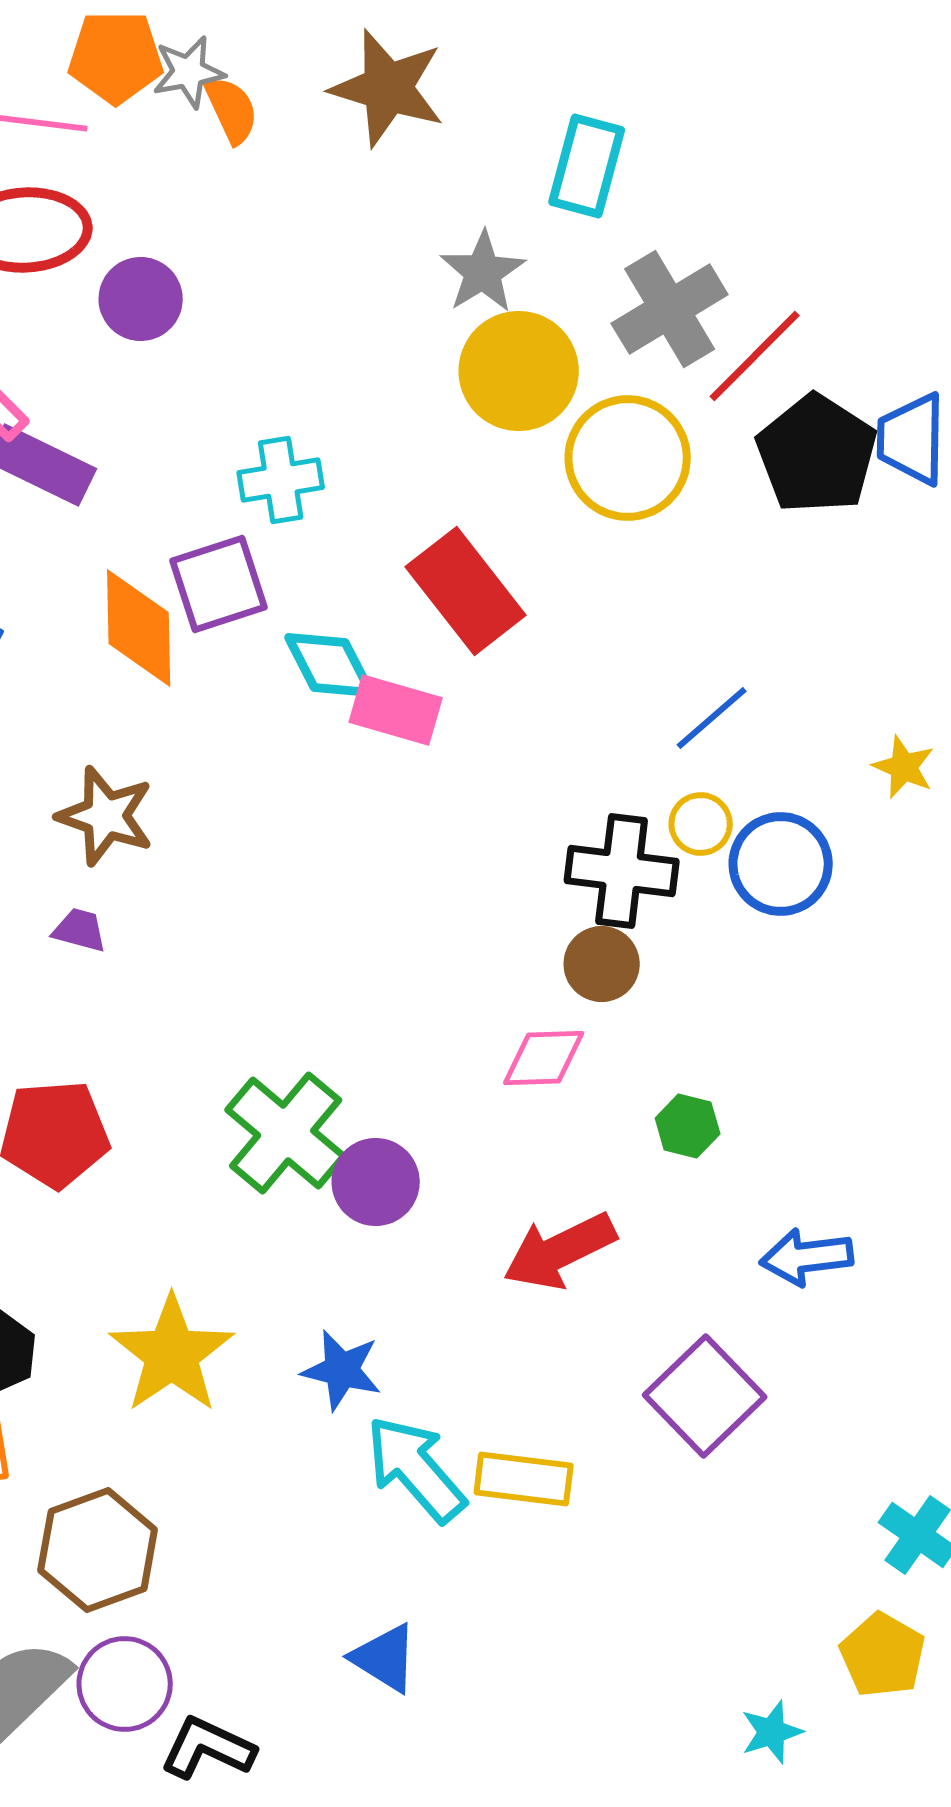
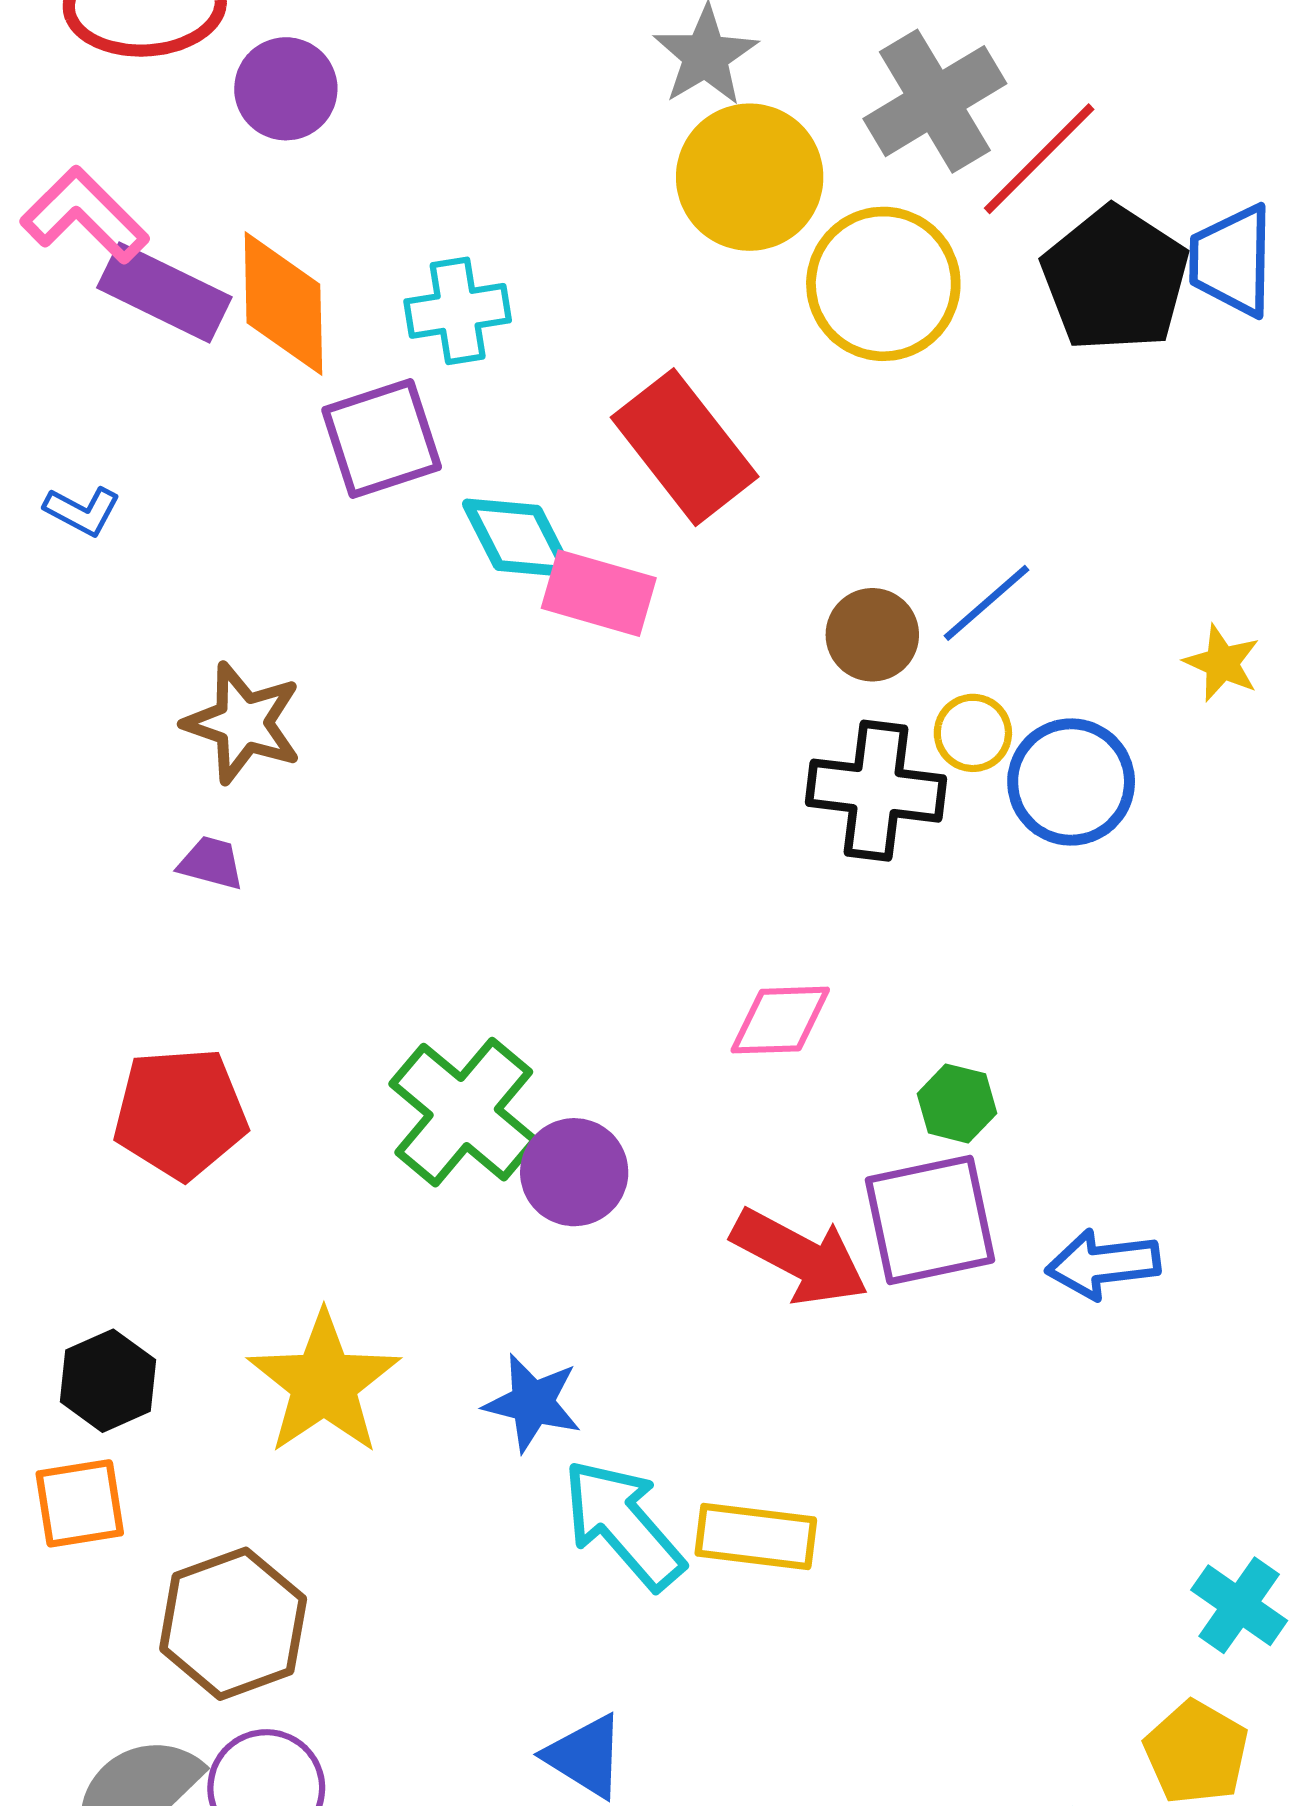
orange diamond: (139, 628) -> (283, 304), moved
brown circle: (602, 964) -> (872, 635), moved
red arrow: (560, 1251) -> (800, 1257), turned -126
purple square: (705, 1396) -> (930, 1220), moved, turned 32

